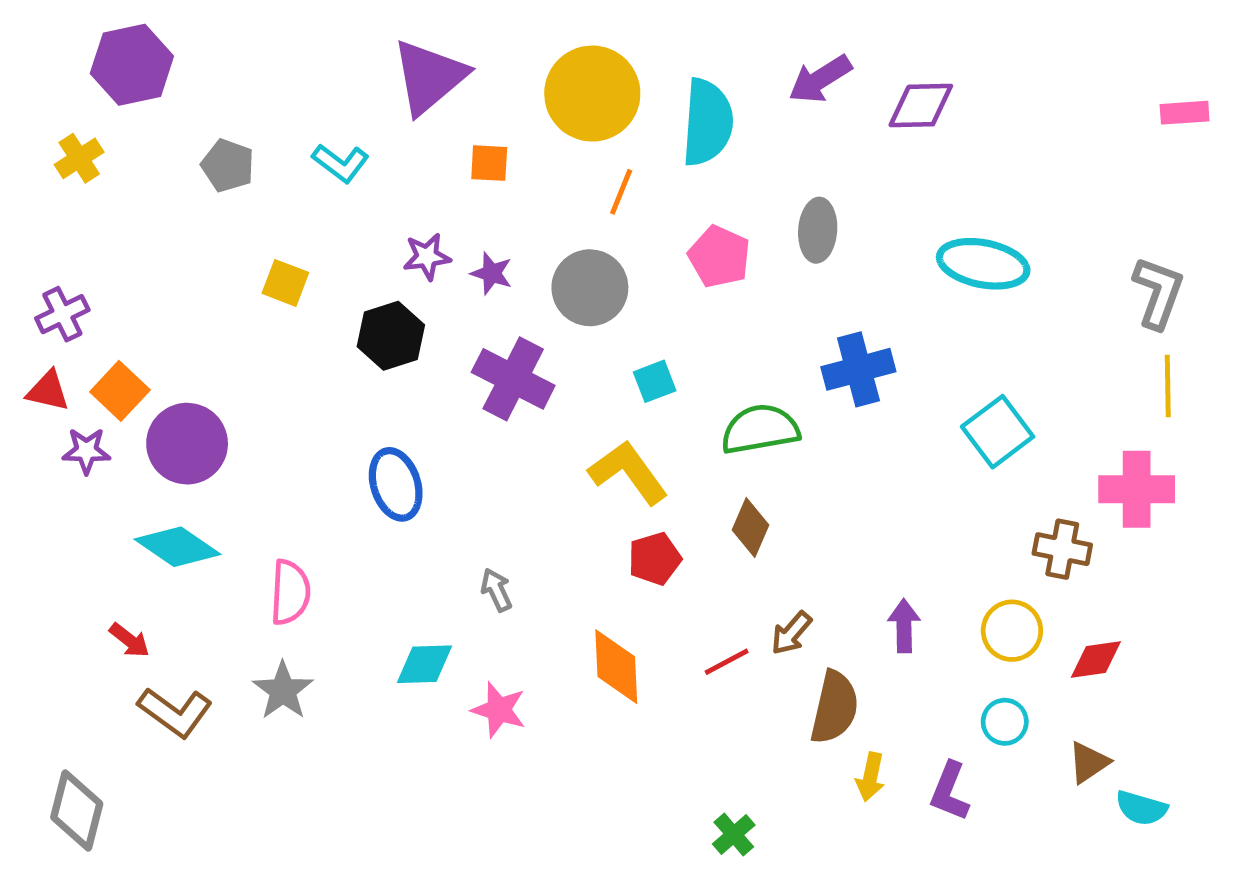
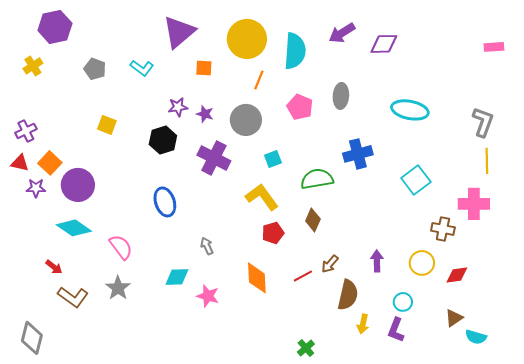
yellow square: (285, 283) -> (107, 125), moved
pink semicircle: (290, 592) -> (121, 247), turned -40
cyan circle: (1005, 722) -> (403, 302), moved

